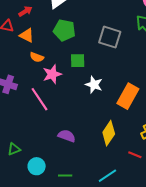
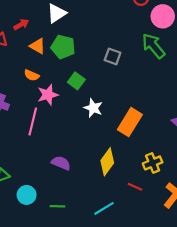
orange triangle: (27, 35) -> (38, 46), moved
gray square: (110, 37) -> (113, 56), size x0.7
green square: (78, 61) -> (76, 81), turned 35
pink line: (39, 99) -> (33, 122), turned 45

